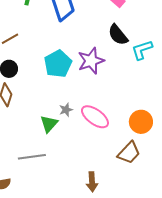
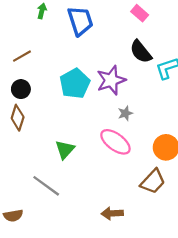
gray star: (66, 110) -> (125, 113), moved
gray line: (32, 157) -> (46, 186), turned 44
brown arrow: (92, 182) -> (112, 213), turned 90

